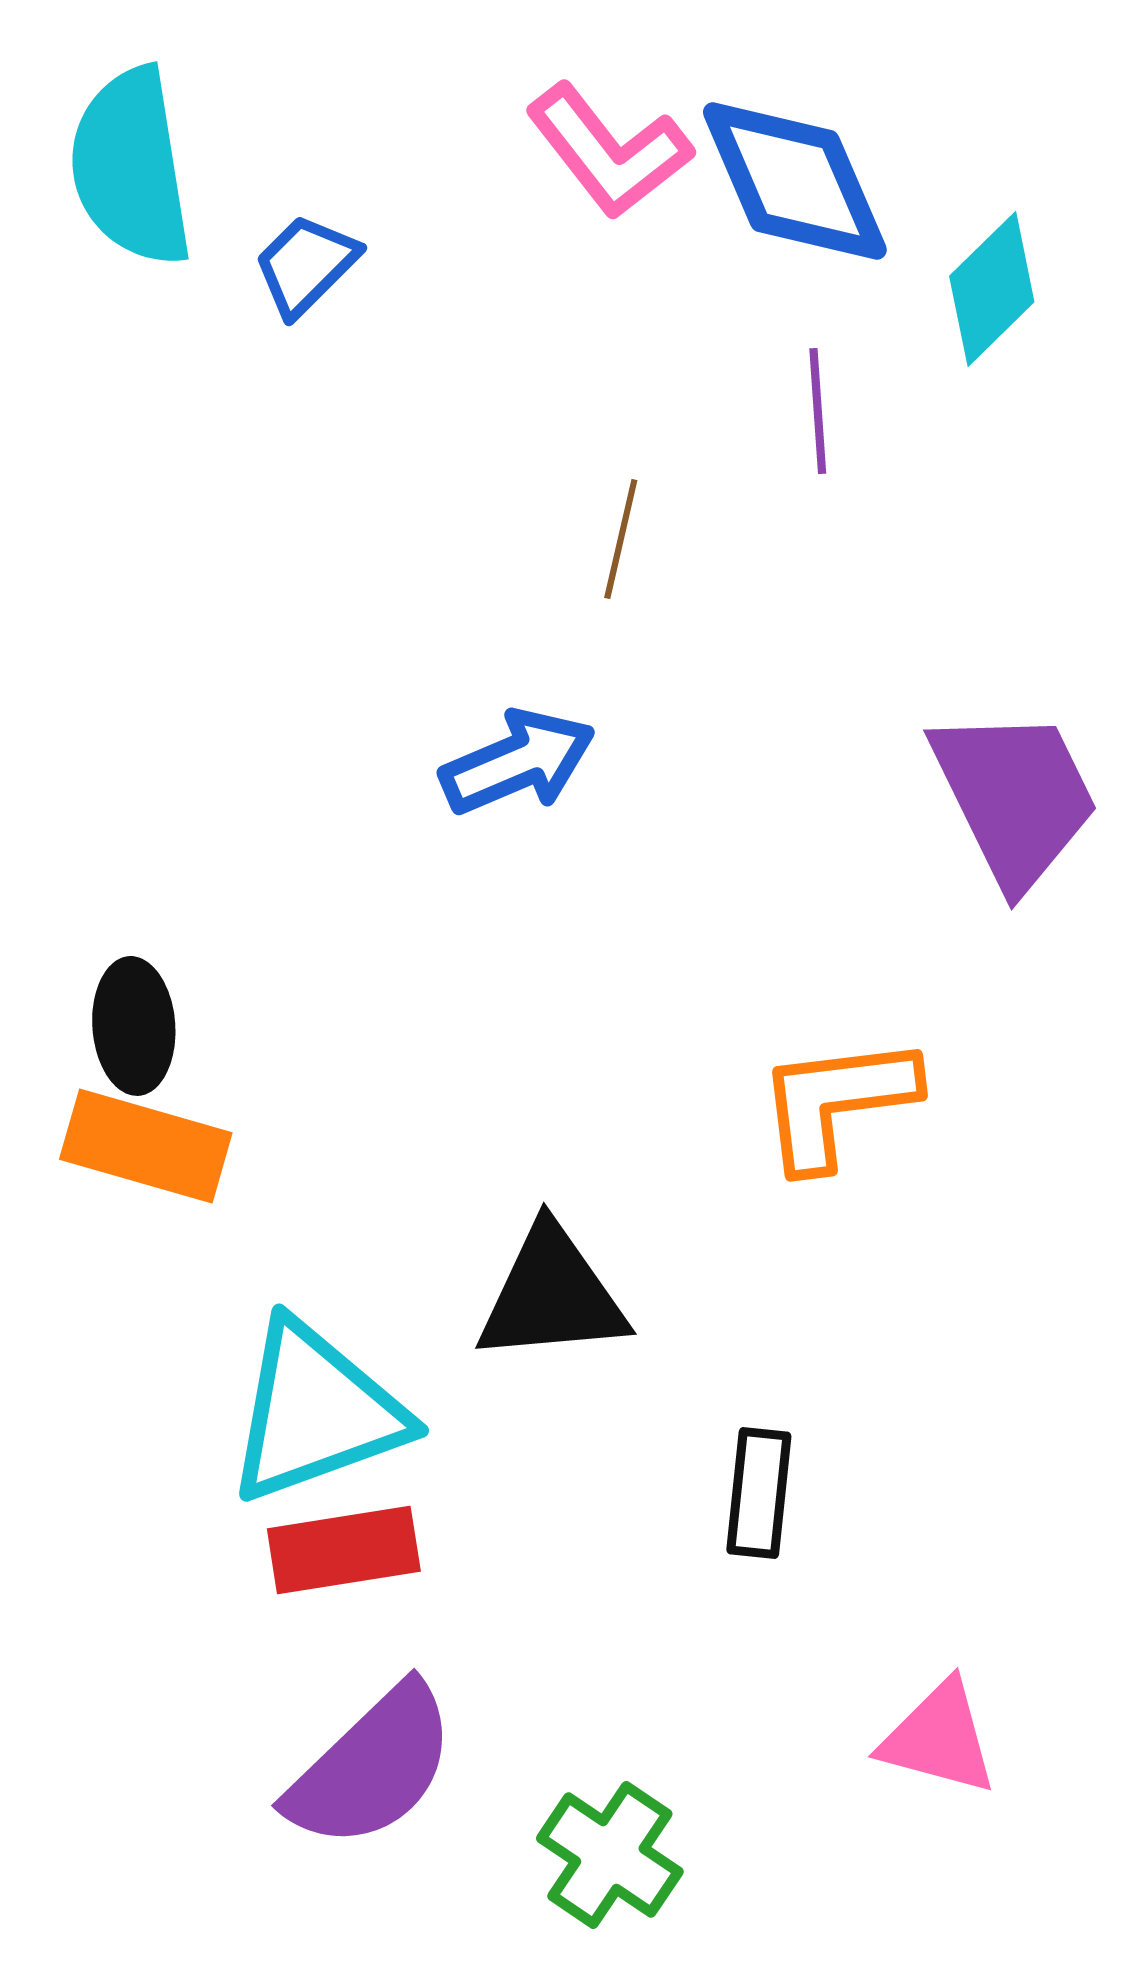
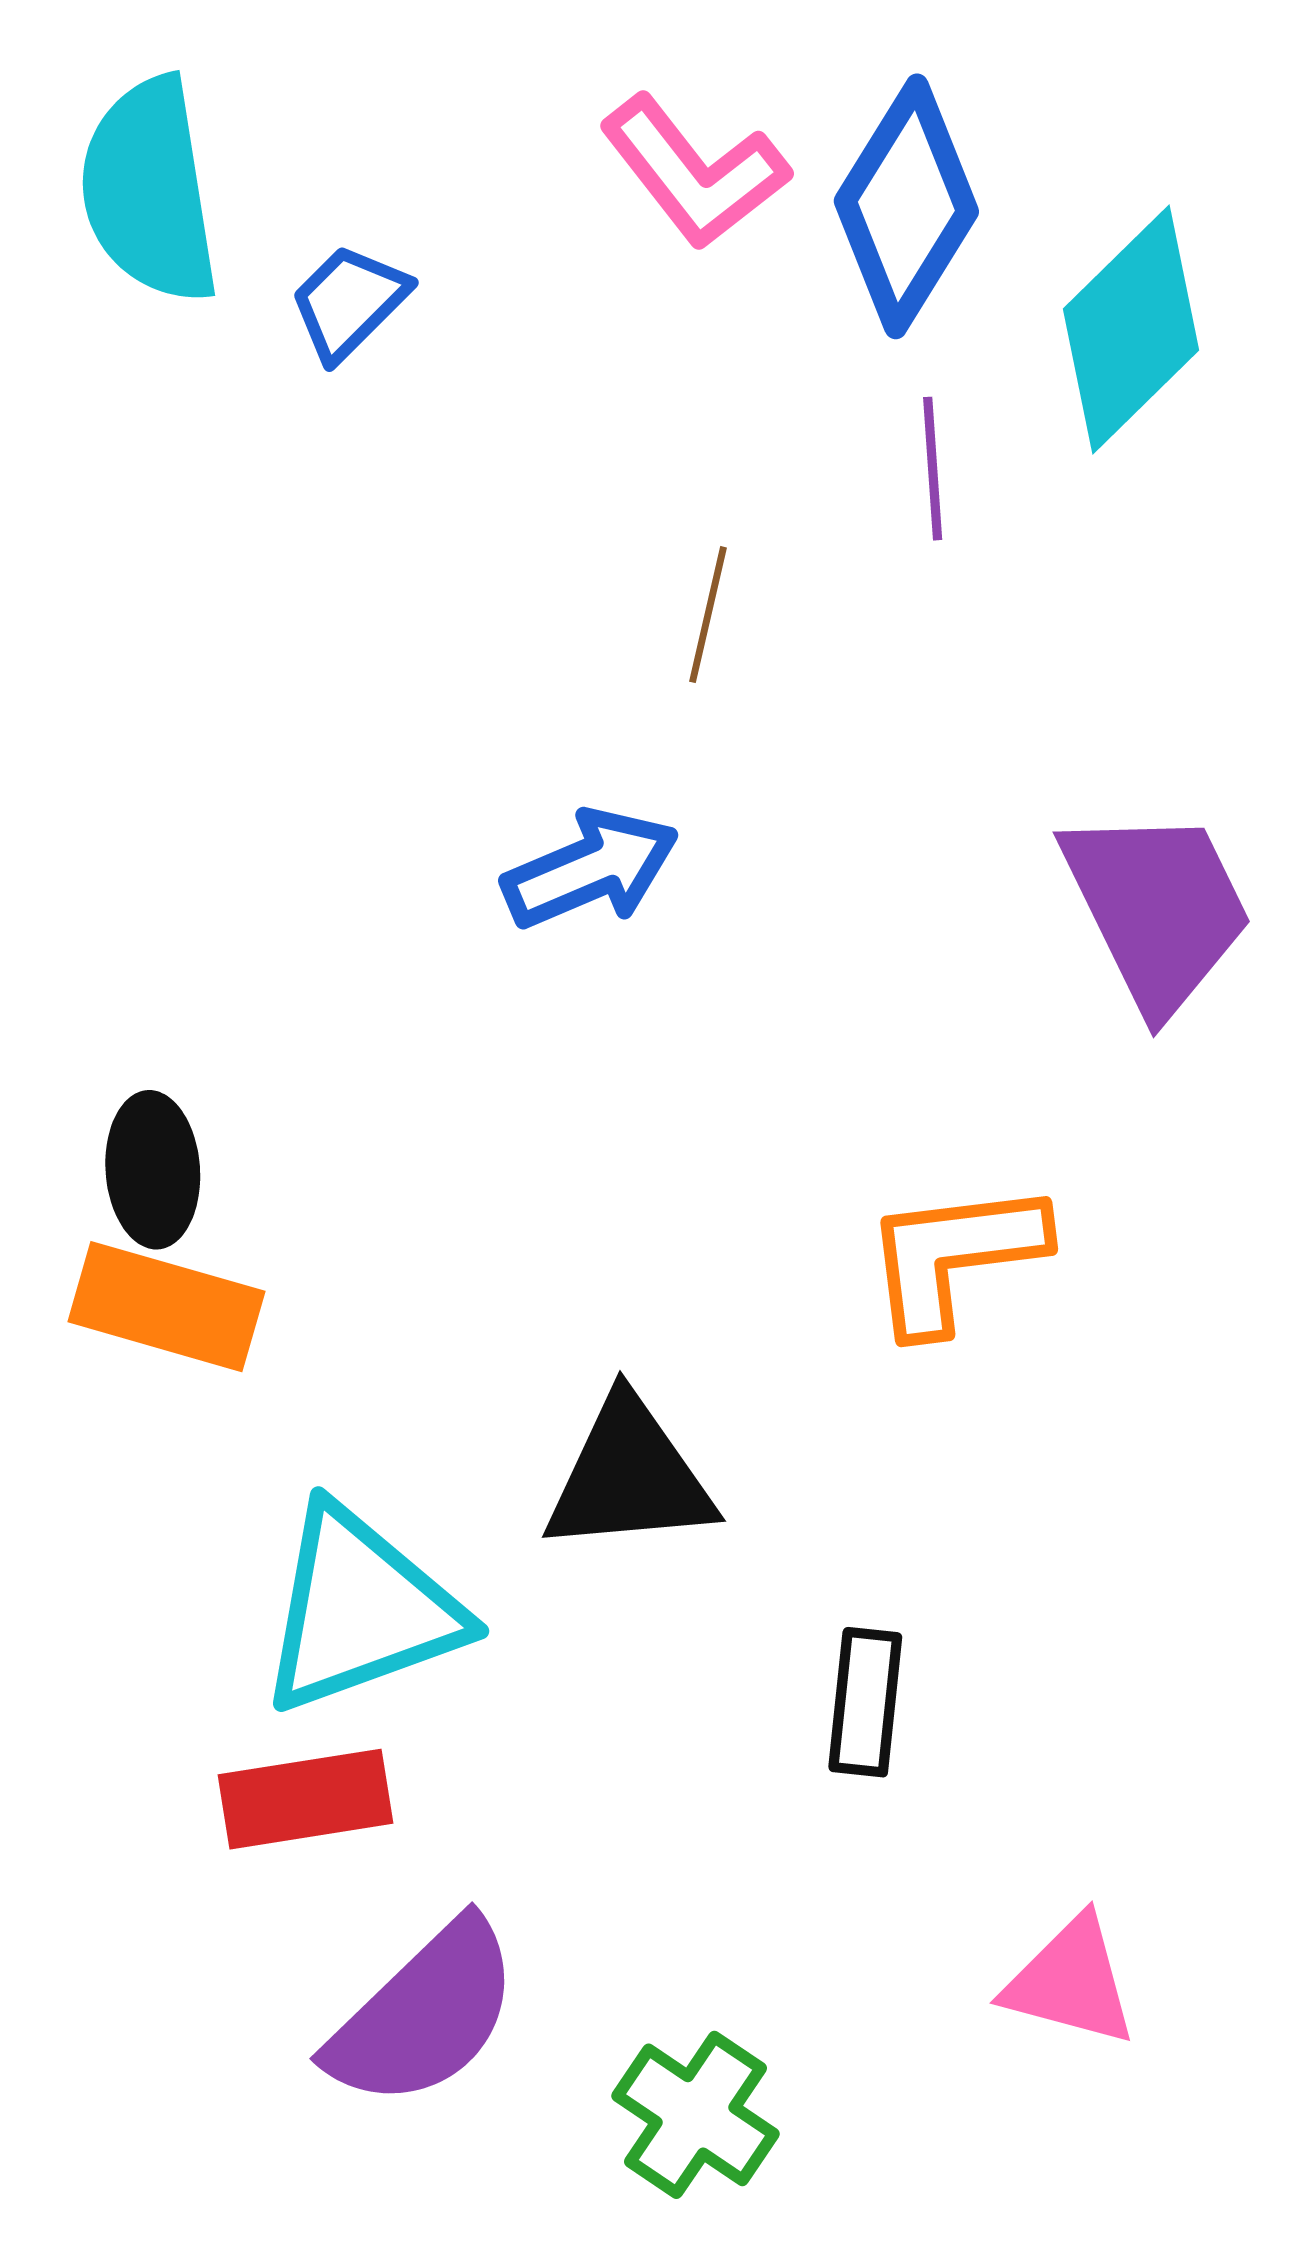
blue diamond: (795, 181) -> (906, 206), turned 55
cyan diamond: (992, 289) -> (1131, 329), size x1.4
red rectangle: (344, 1550) -> (306, 1799), moved

